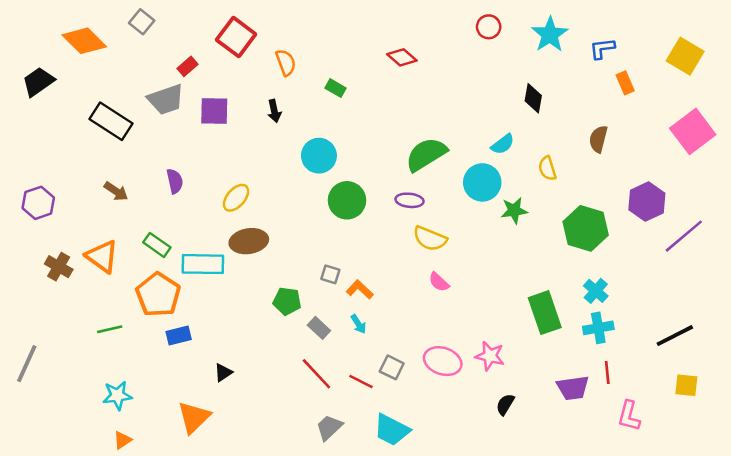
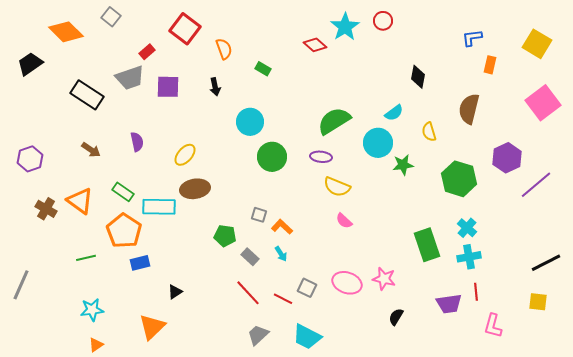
cyan star: (550, 34) -> (345, 27), moved
orange rectangle: (625, 83) -> (490, 65), turned 36
brown semicircle: (598, 139) -> (469, 109), size x1.4
black line: (675, 336) -> (546, 263), moved

